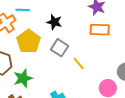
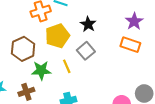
yellow line: (79, 63) -> (67, 66), moved

